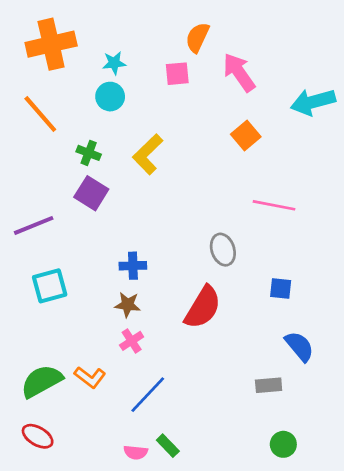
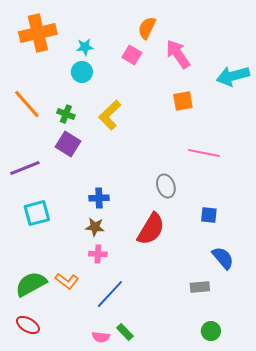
pink square: (177, 74) -> (132, 55), turned 36
orange line: (40, 114) -> (27, 104), moved
orange square: (246, 135) -> (183, 101), turned 30
pink cross: (132, 341) -> (98, 254), turned 36

